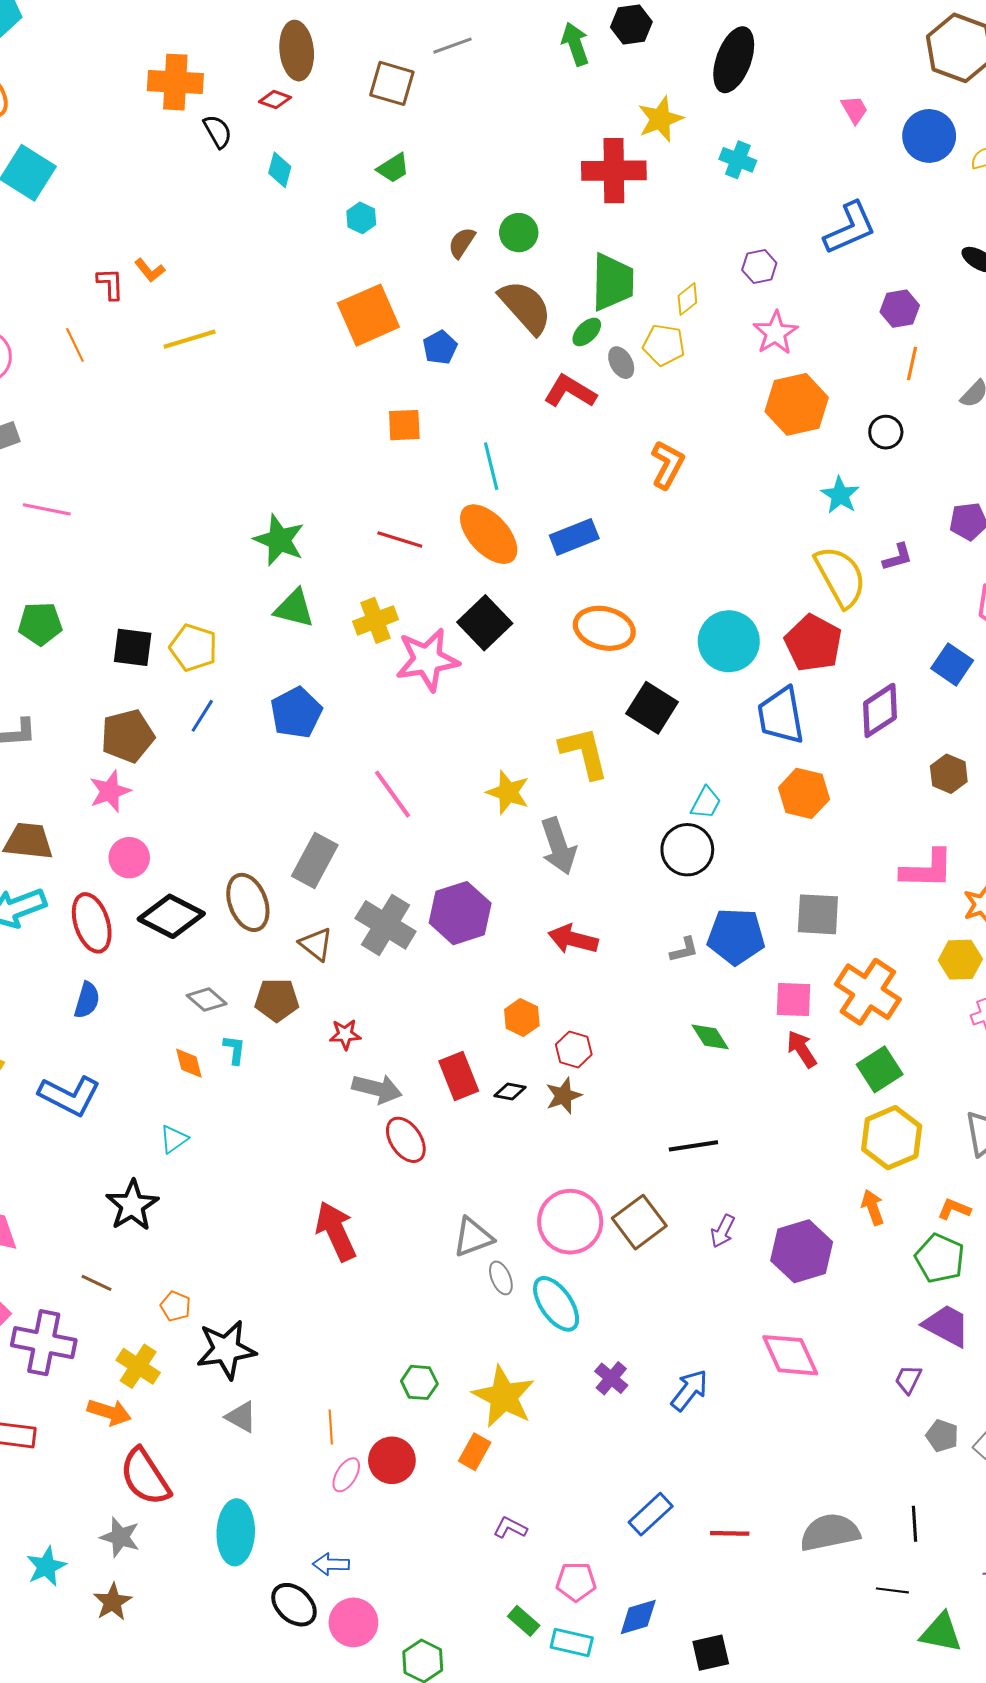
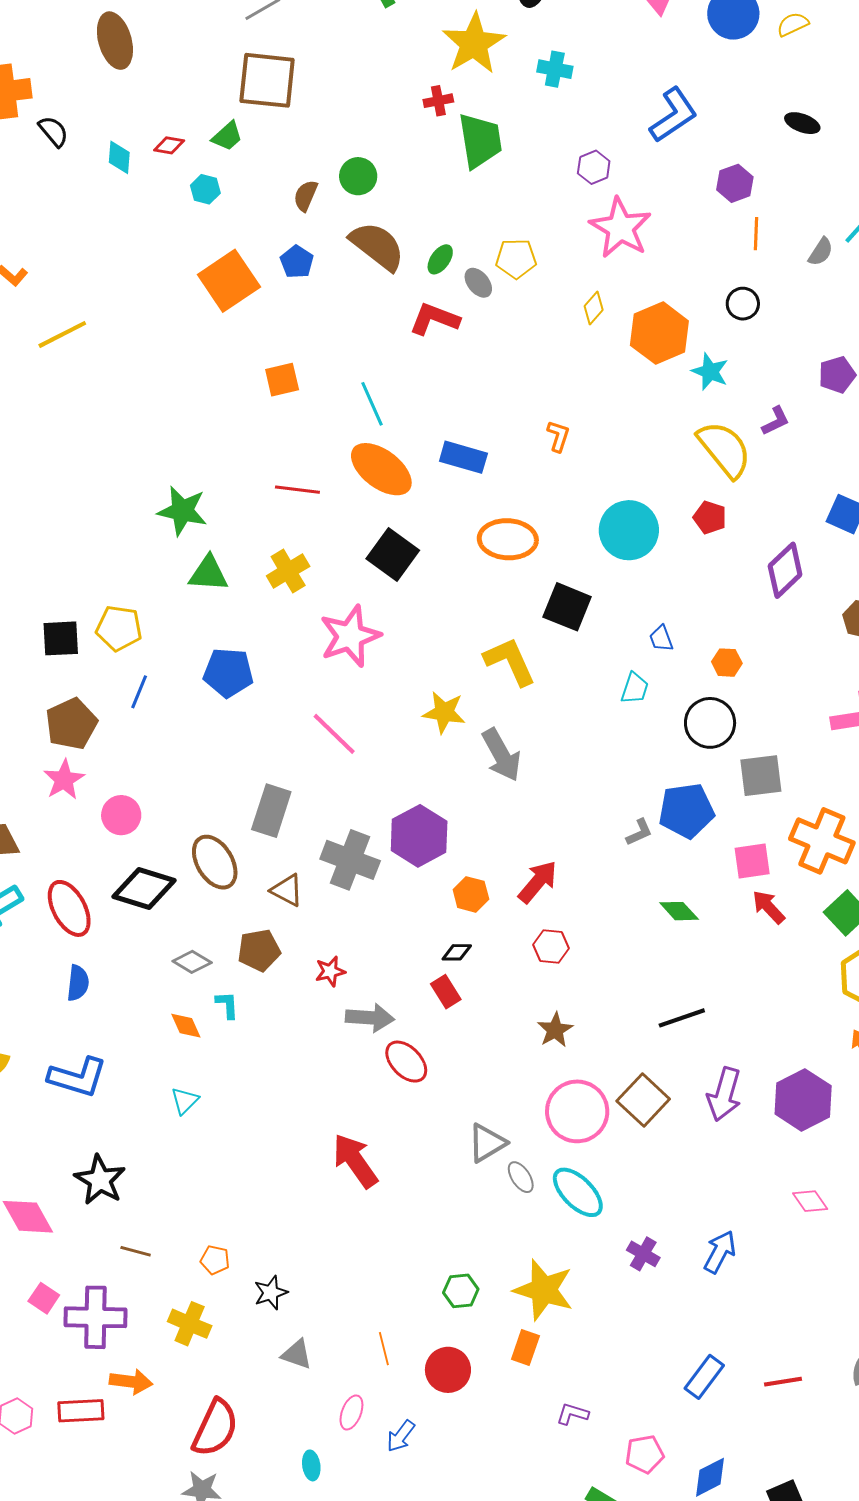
brown square: (392, 83) -> (267, 80), moved, size x1.4
red diamond: (275, 100) -> (169, 145), moved
yellow star: (660, 119) -> (474, 43), size x1.4
red cross: (614, 171) -> (438, 101), size x0.5
green trapezoid: (613, 282) -> (480, 141), moved
yellow diamond: (687, 299) -> (594, 308), moved
pink star: (775, 333) -> (620, 228), size x1.4
blue pentagon: (440, 347) -> (297, 262), moved
orange hexagon: (797, 404) -> (659, 333), moved
orange L-shape: (668, 465) -> (558, 436), moved, size x0.7
blue rectangle: (574, 537) -> (463, 457), turned 48
red pentagon: (813, 643) -> (710, 517), size x0.6
pink star: (427, 660) -> (350, 636), moved
blue pentagon: (296, 713) -> (228, 673), turned -30
blue trapezoid: (781, 716) -> (661, 638), moved, size x0.5
orange hexagon: (804, 793) -> (727, 663), size x0.6
black circle: (687, 850) -> (710, 723), moved
pink circle: (129, 858) -> (121, 815), moved
red arrow: (573, 939) -> (538, 882), moved, turned 126
orange hexagon: (522, 1017) -> (471, 894), moved
red rectangle: (459, 1076) -> (446, 992), size x0.7
black diamond: (510, 1091) -> (457, 952), moved
brown star: (564, 1096) -> (555, 1030), moved
black star: (132, 1205) -> (100, 1180), moved
purple arrow: (723, 1231) -> (724, 1094), size x1.6
black star: (226, 1350) -> (271, 1293), size x0.6
pink diamond: (790, 1355) -> (810, 1201), size x0.6
orange arrow: (109, 1412) -> (131, 1382), moved
pink ellipse: (346, 1475) -> (351, 1412), moved
red semicircle: (145, 1477) -> (215, 1428), turned -112
cyan ellipse: (236, 1532) -> (311, 1465), size x0.5
blue arrow: (331, 1564) -> (401, 1436), moved, turned -44

